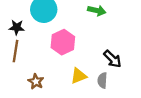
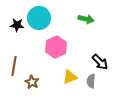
black star: (17, 27) -> (17, 25), moved
brown line: (16, 51) -> (14, 66), moved

